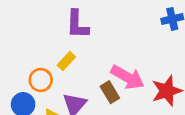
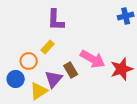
brown rectangle: (110, 92) -> (71, 70), moved

